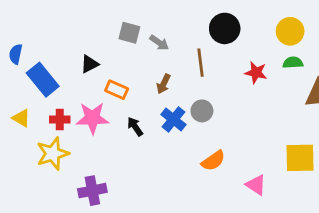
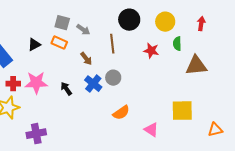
yellow circle: (290, 31) -> (165, 22), moved
green semicircle: (293, 63) -> (177, 44), turned -88
brown arrow: (164, 84) -> (86, 59), turned -64
orange rectangle: (117, 90) -> (59, 43), moved

